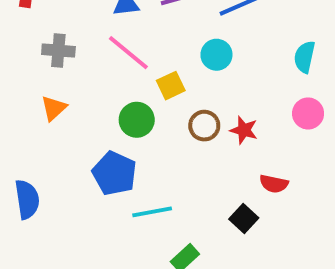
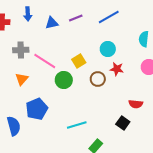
pink line: (128, 53) -> (45, 61), moved
cyan circle: (216, 55) -> (108, 49), moved
red star: (244, 130) -> (117, 69), moved
blue pentagon: (114, 173) -> (37, 109), moved, turned 30

